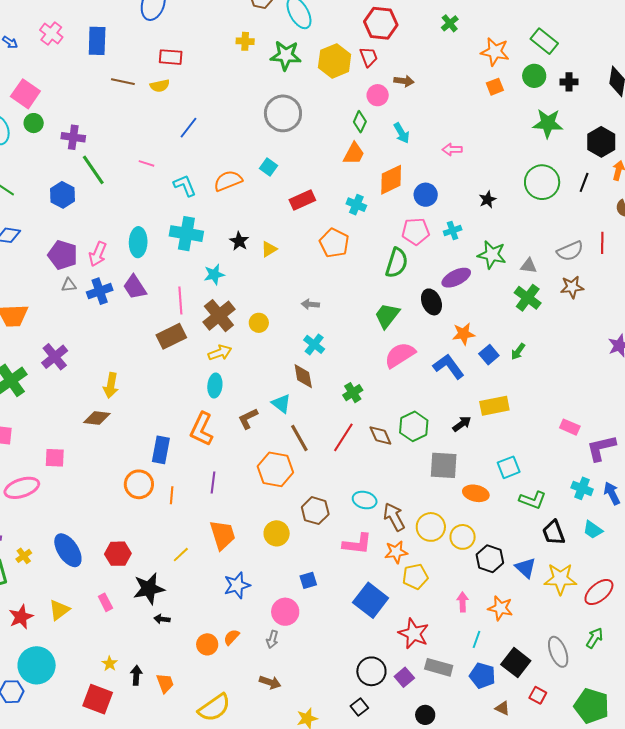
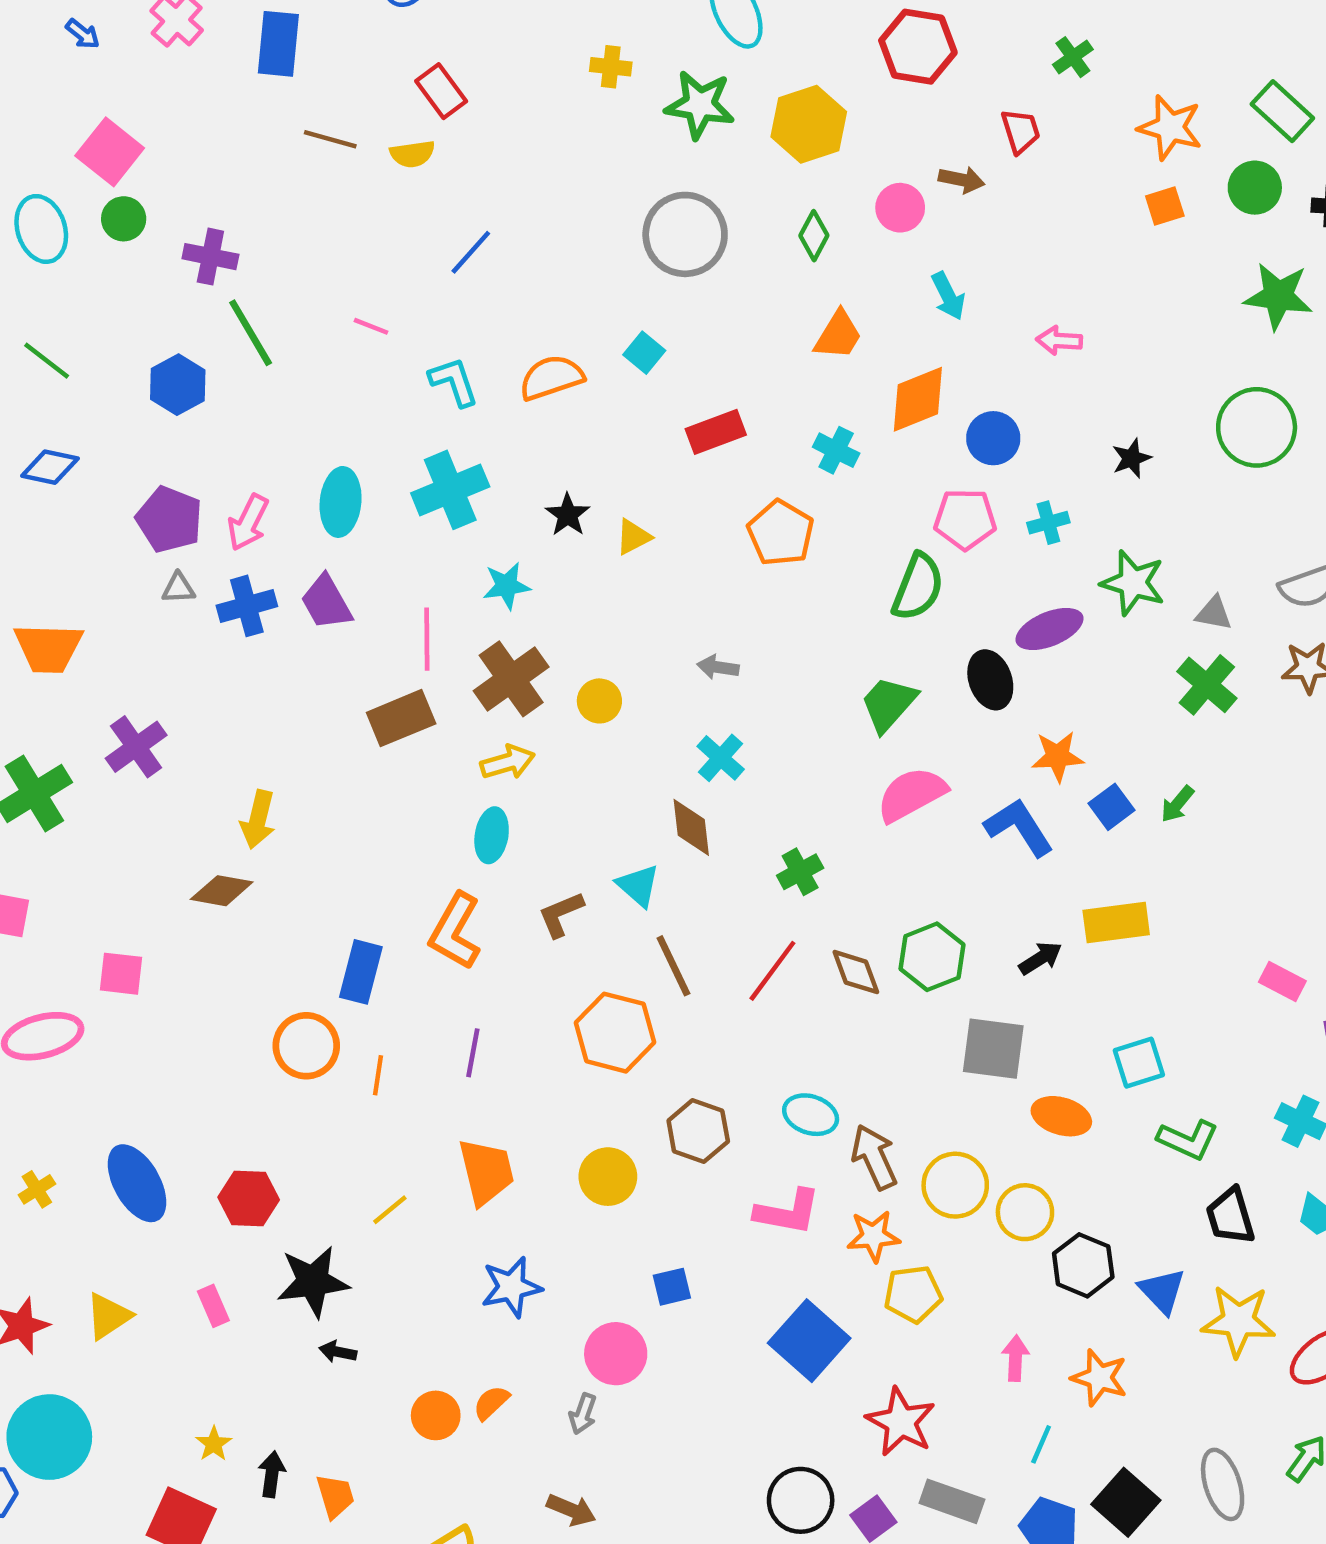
red rectangle: (171, 57) -> (441, 91), turned 45
red trapezoid: (369, 57) -> (1021, 131), moved
green diamond: (360, 122) -> (814, 236), moved
cyan cross: (186, 234) -> (450, 490), turned -36

